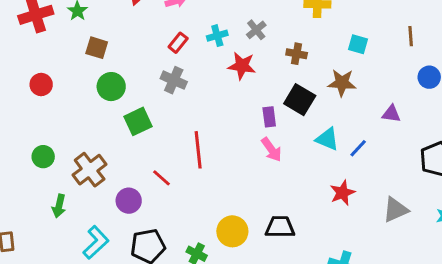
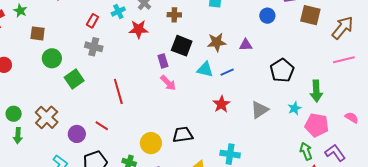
brown star: (342, 83) -> (217, 42), moved
blue line: (358, 148) -> (227, 72), turned 32
red line: (162, 178) -> (102, 126), moved
green arrow: (59, 206) -> (18, 136), moved

